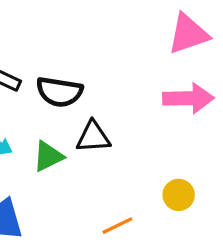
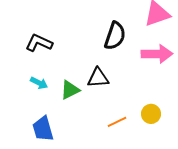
black semicircle: (59, 92) -> (115, 36), moved, turned -80
orange line: (117, 226) -> (117, 122), moved

